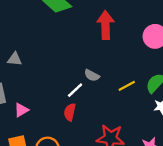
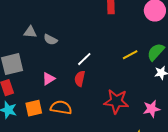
gray semicircle: (92, 75) -> (50, 40), moved
pink triangle: (21, 110) -> (49, 79), moved

